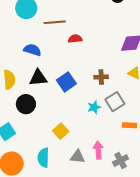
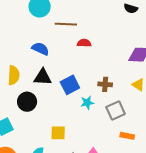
cyan star: (94, 107) -> (87, 103), moved
yellow square: (61, 131) -> (58, 133), turned 35

